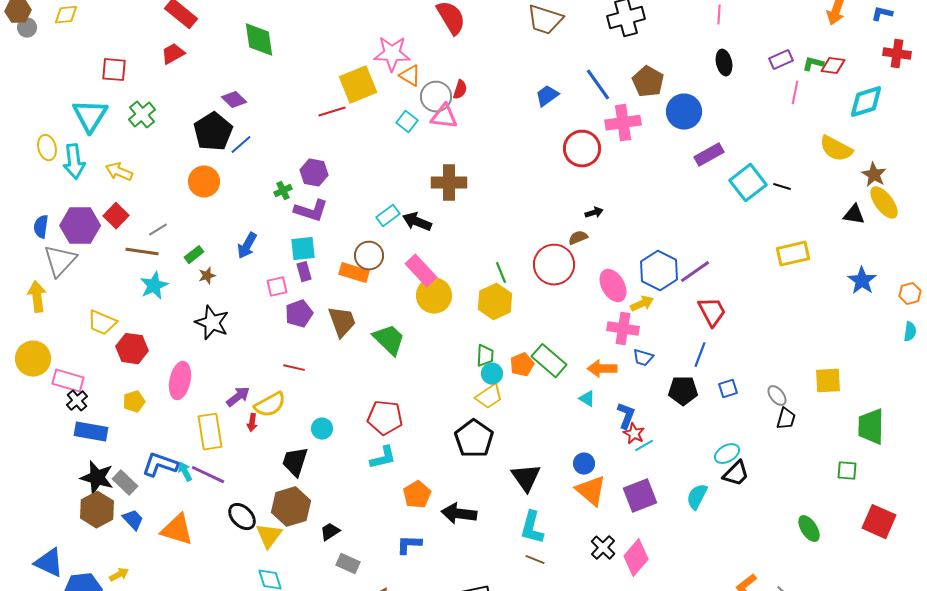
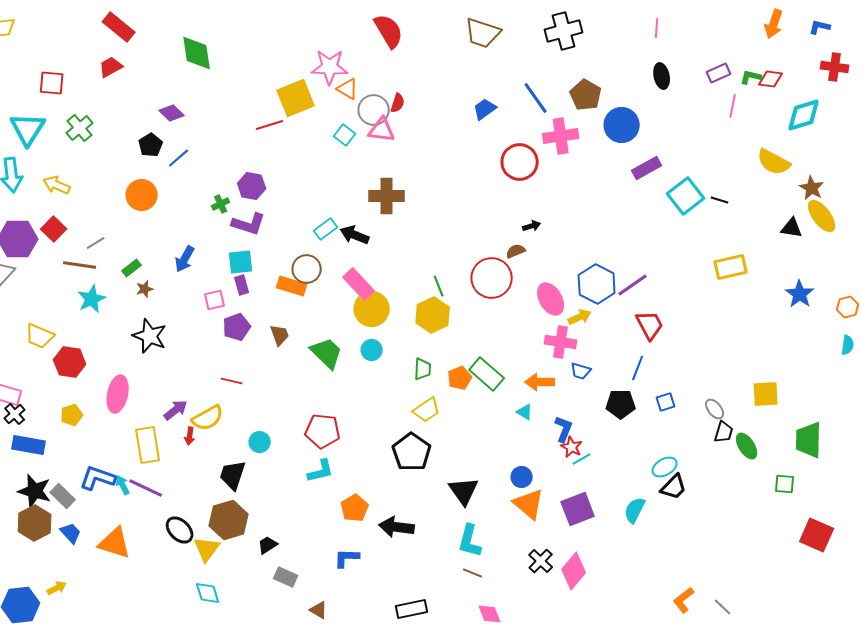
black pentagon: (213, 132) -> (151, 145), size x0.6
brown trapezoid: (342, 322) -> (280, 335), size x0.7
cyan circle: (492, 374) -> (372, 350), moved
green ellipse: (809, 529) -> (747, 446), moved

